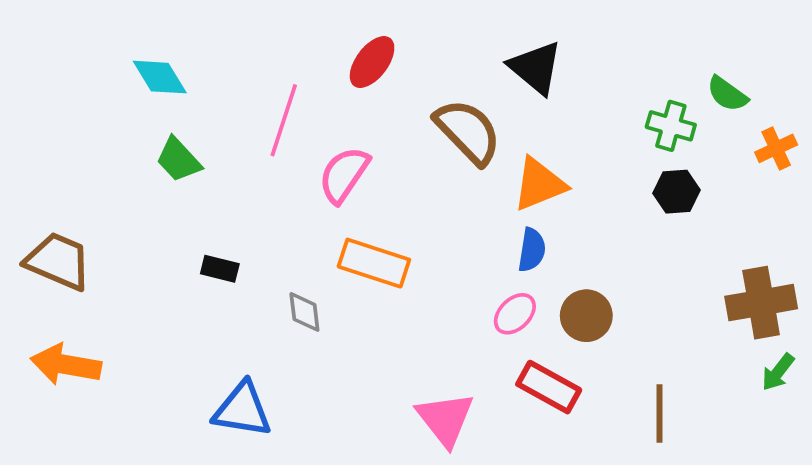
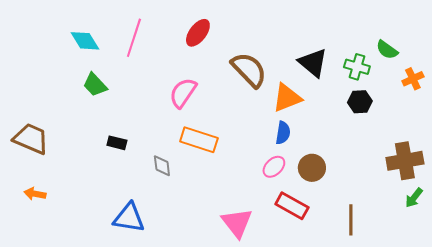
black triangle: (536, 68) -> (313, 63), moved
pink line: (284, 120) -> (134, 38), moved
orange arrow: (66, 365) -> (35, 194), size x0.6

